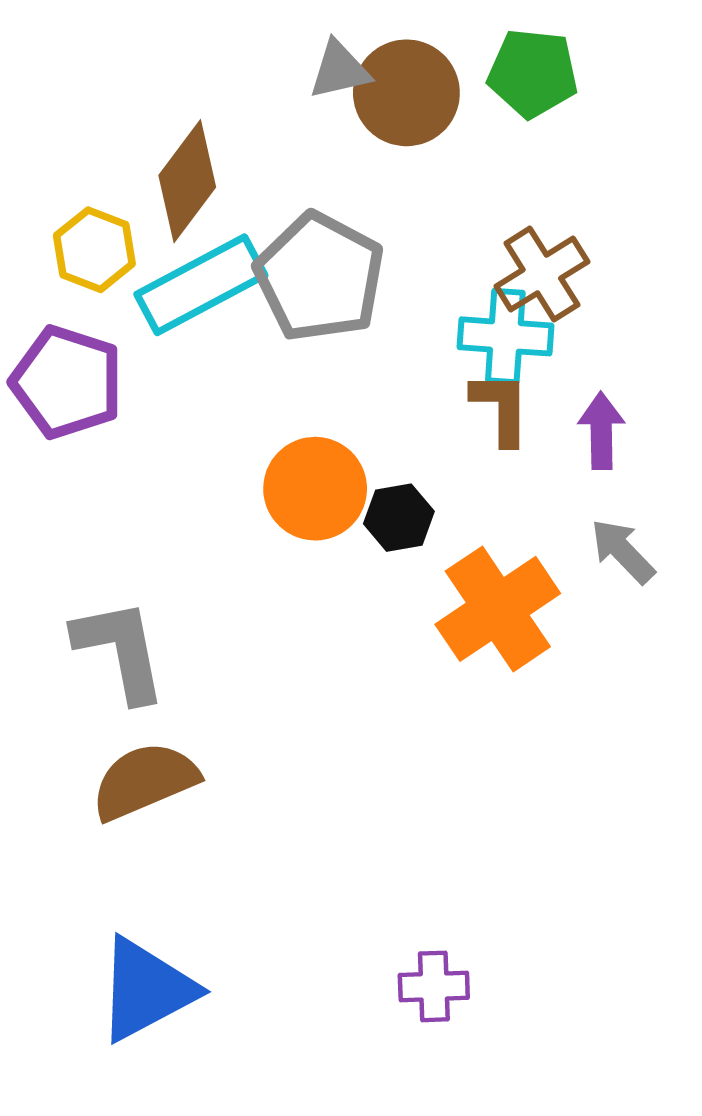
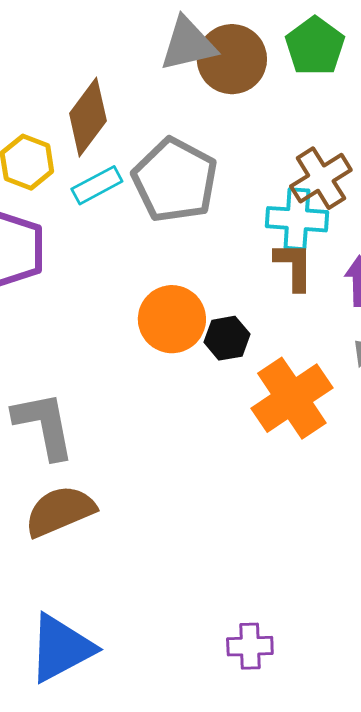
gray triangle: (339, 70) -> (188, 44), size x1.4
green pentagon: (533, 73) -> (315, 46), turned 30
cyan rectangle: (201, 285) -> (97, 185), size x0.6

